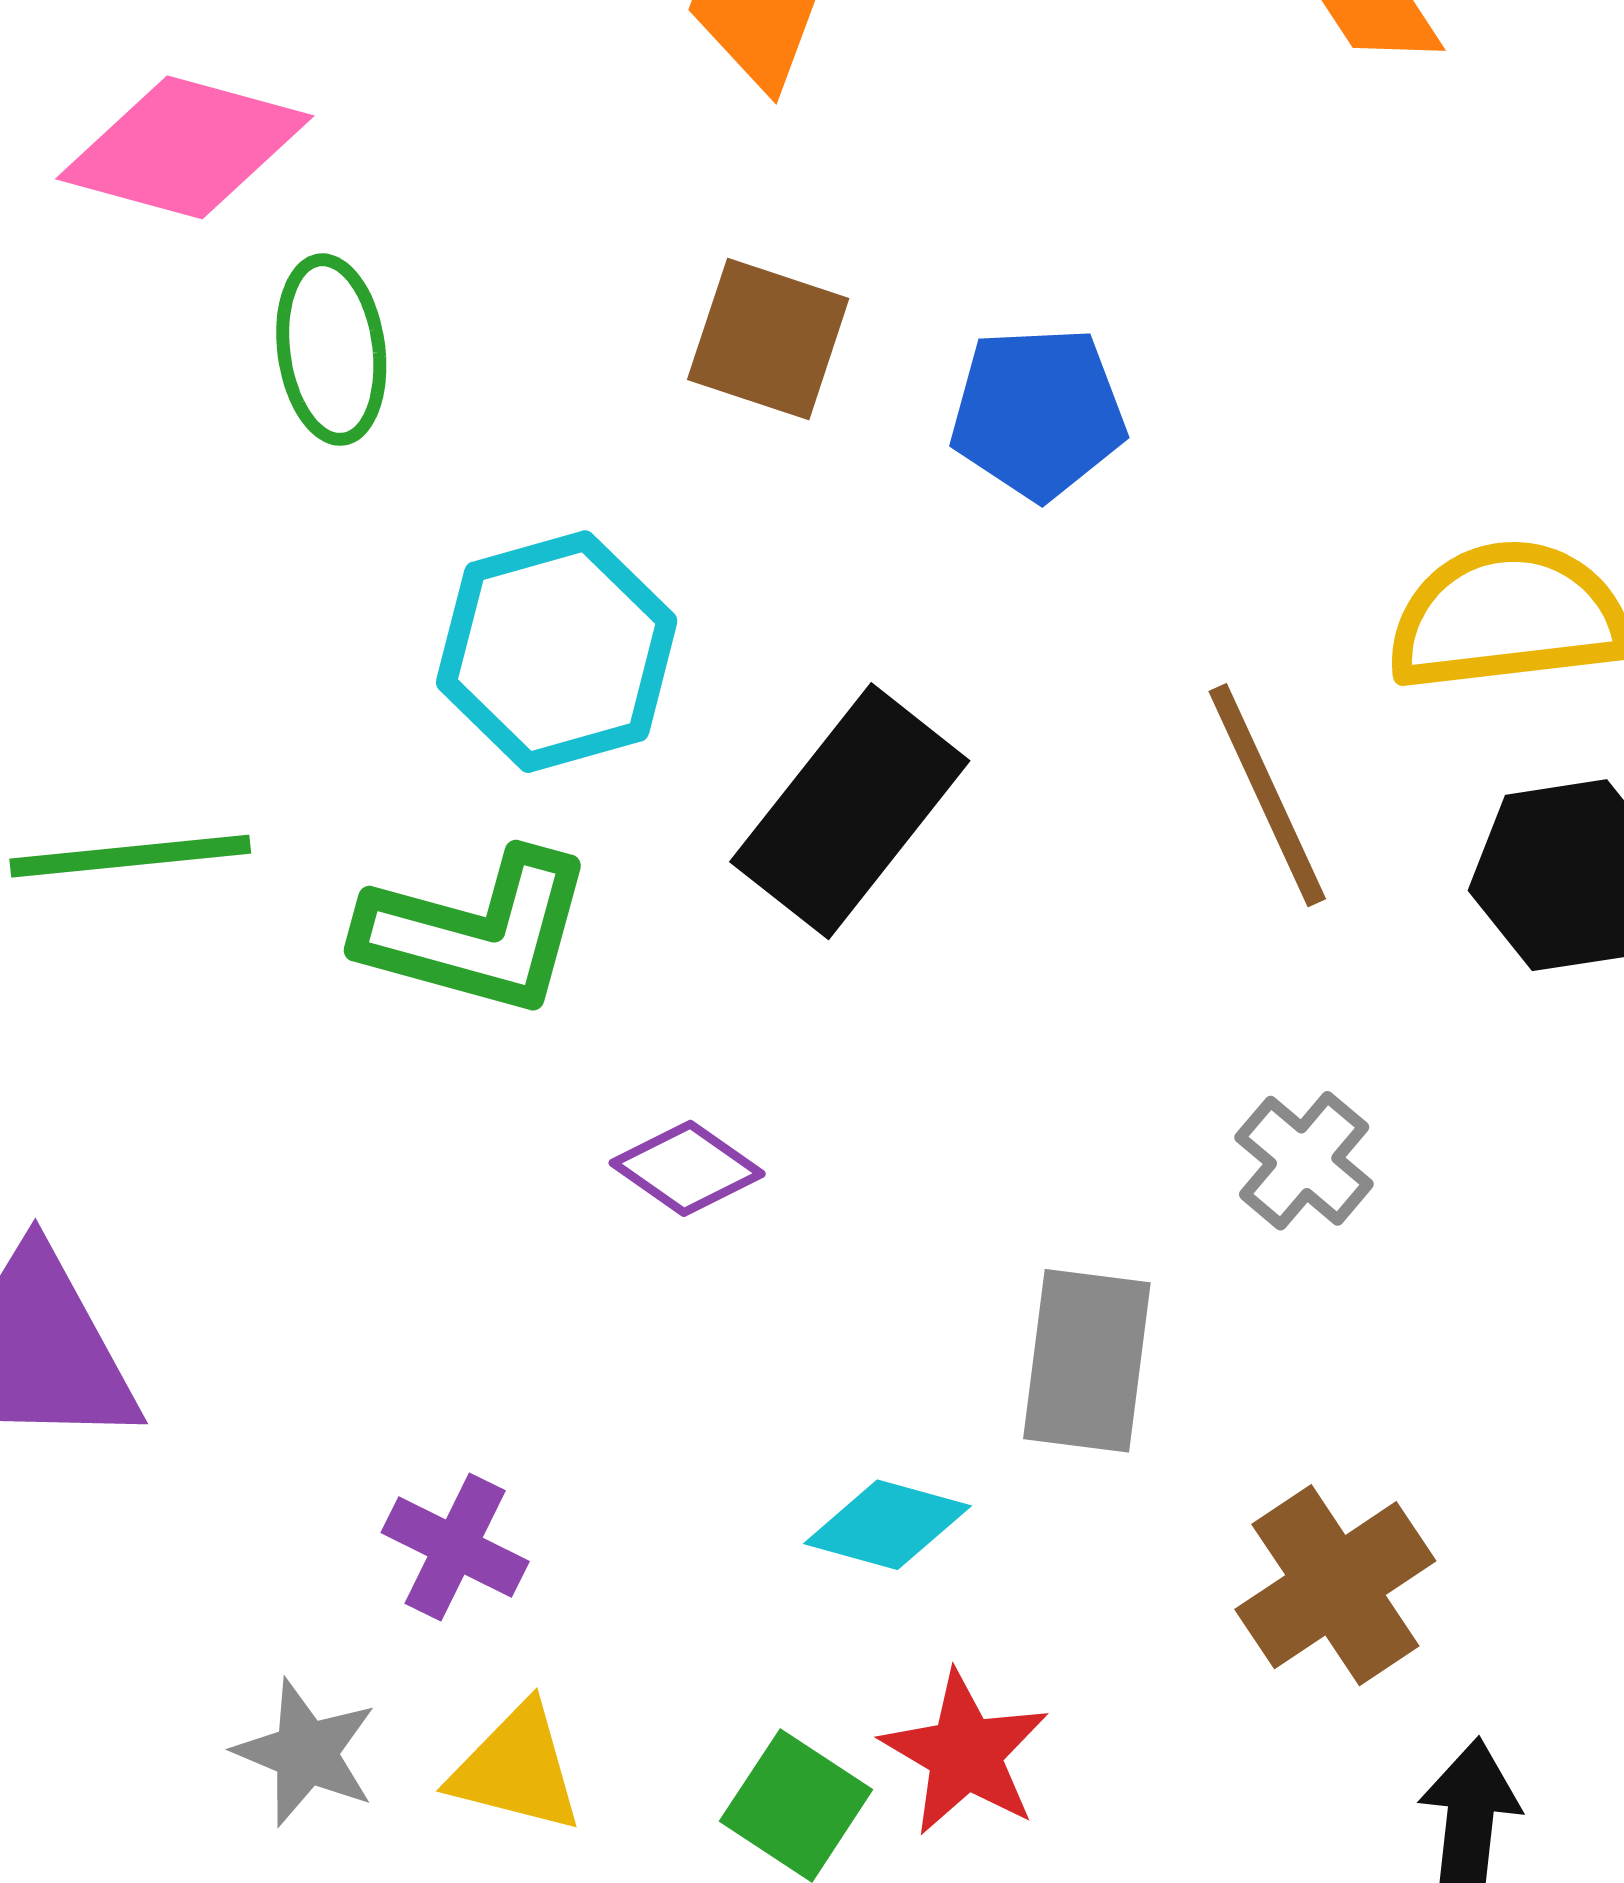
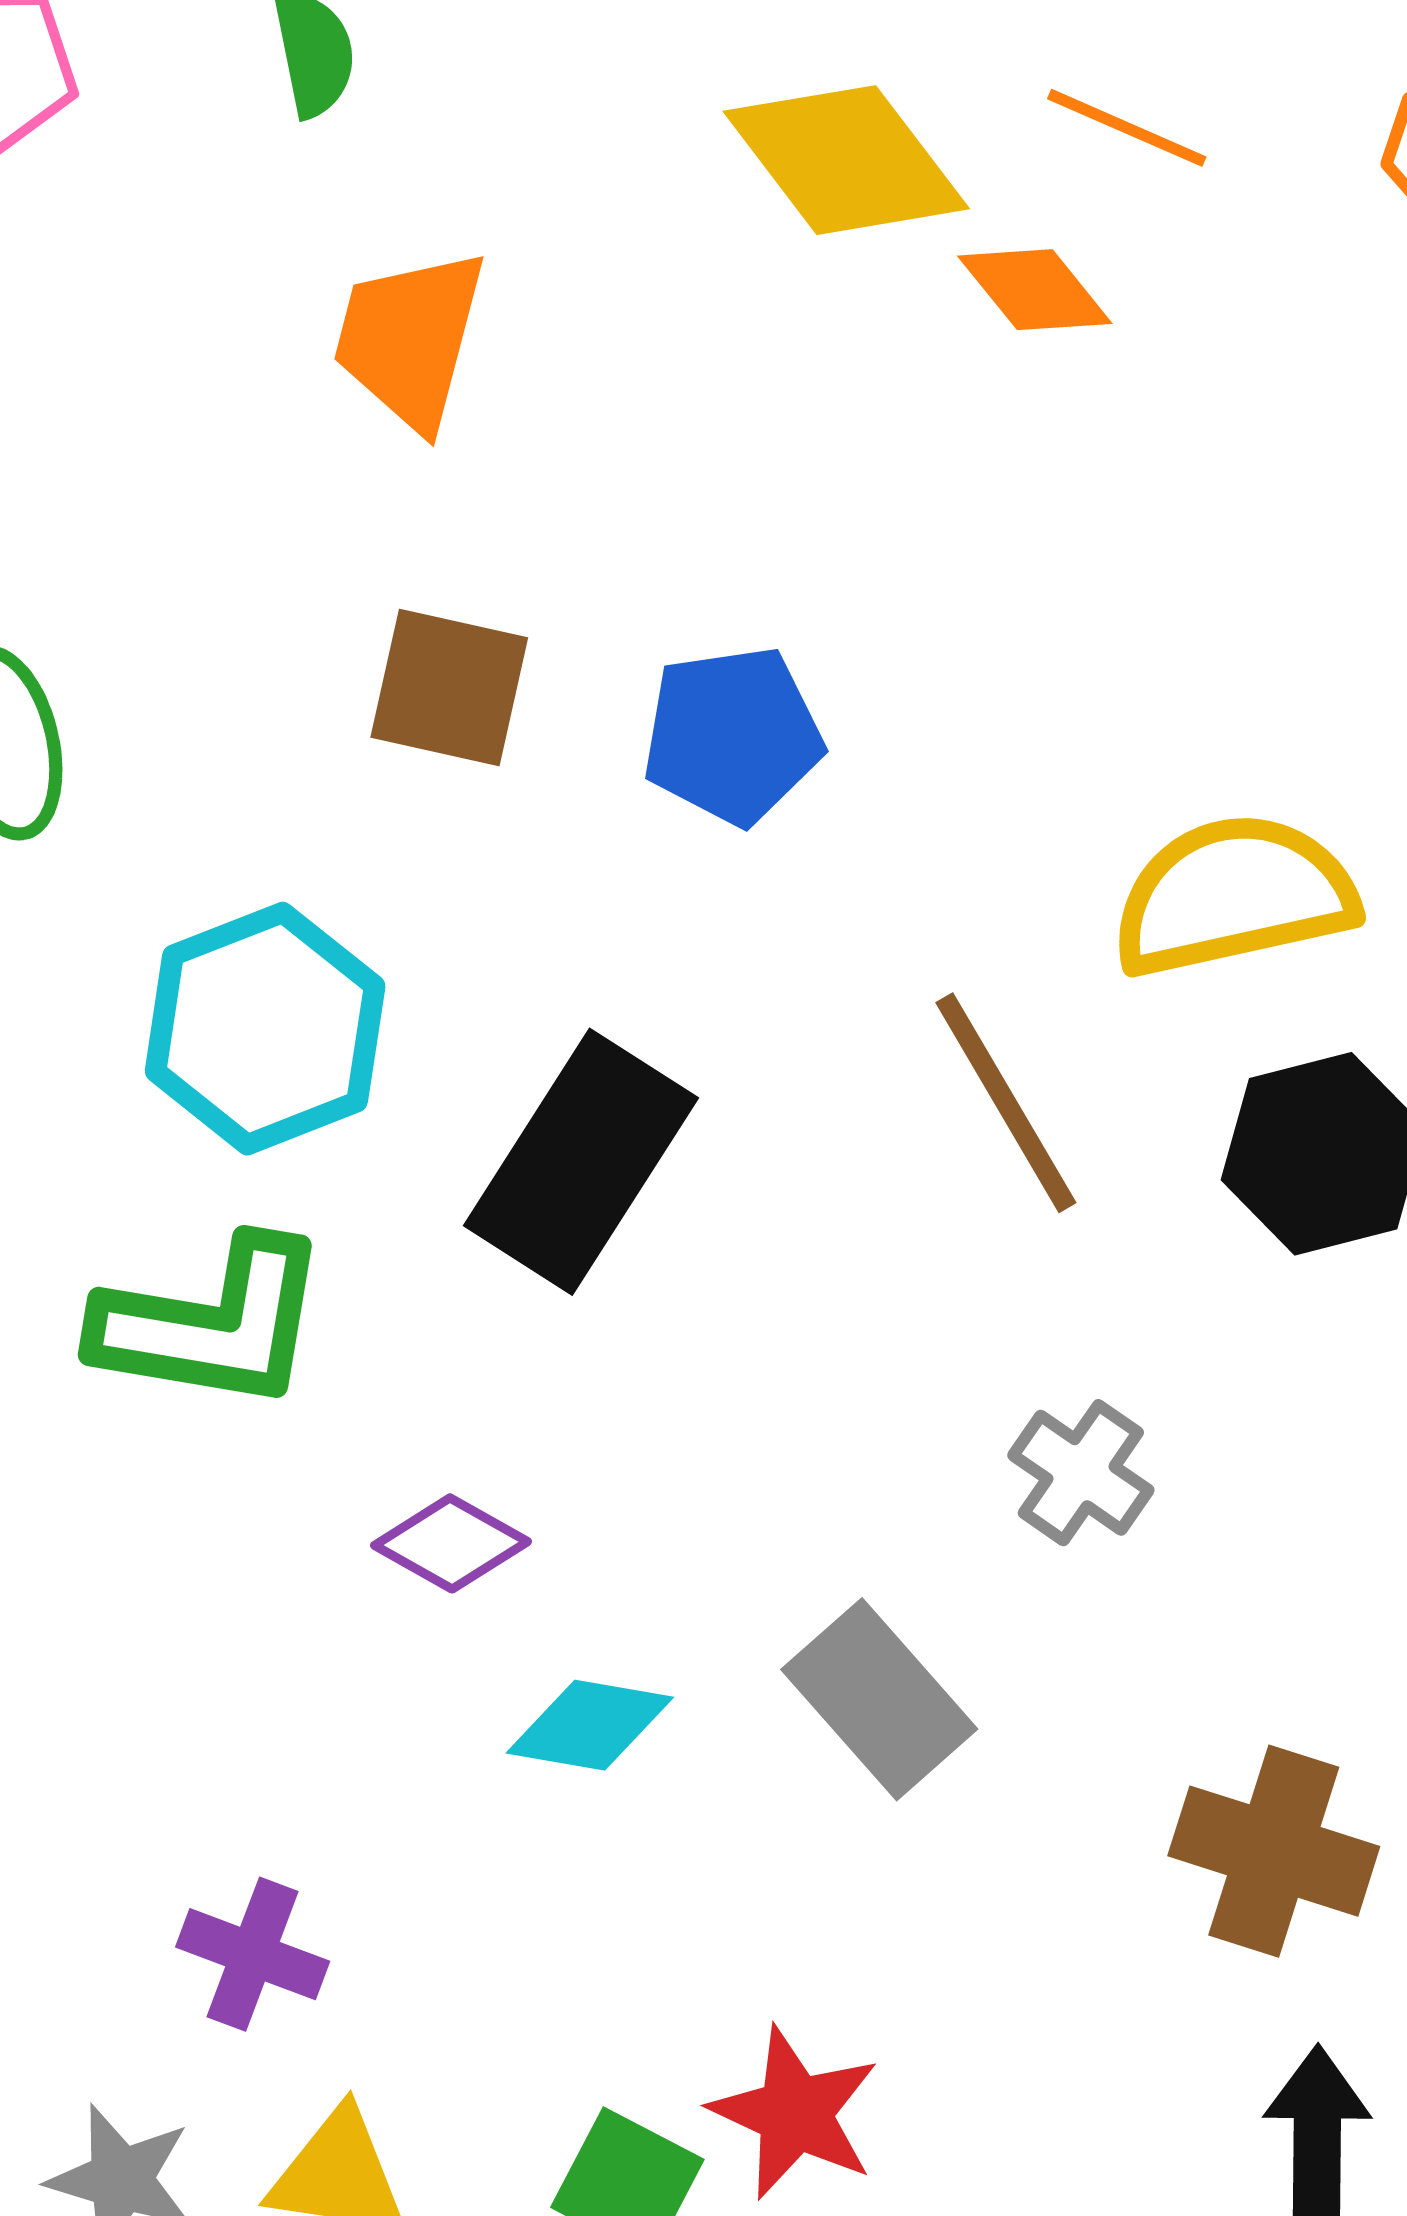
gray rectangle: (1087, 1361) -> (879, 1699), turned -43
cyan diamond: (887, 1525) -> (590, 1725), moved
brown cross: (1335, 1585) -> (1274, 1851), moved, turned -33

